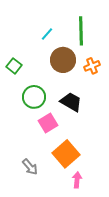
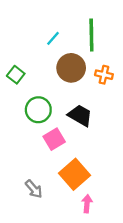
orange cross: (92, 66) -> (104, 75), turned 35

